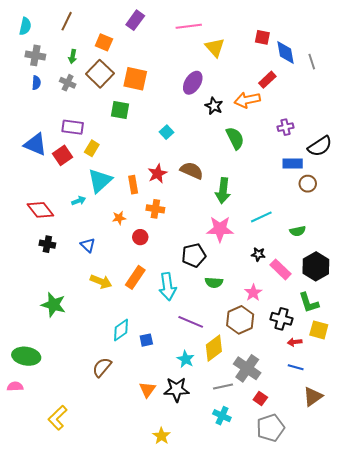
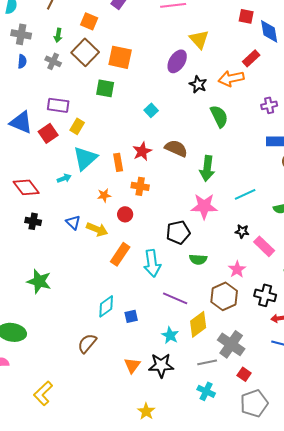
yellow triangle: (215, 47) -> (199, 39), moved
yellow arrow: (101, 282) -> (97, 229), moved

